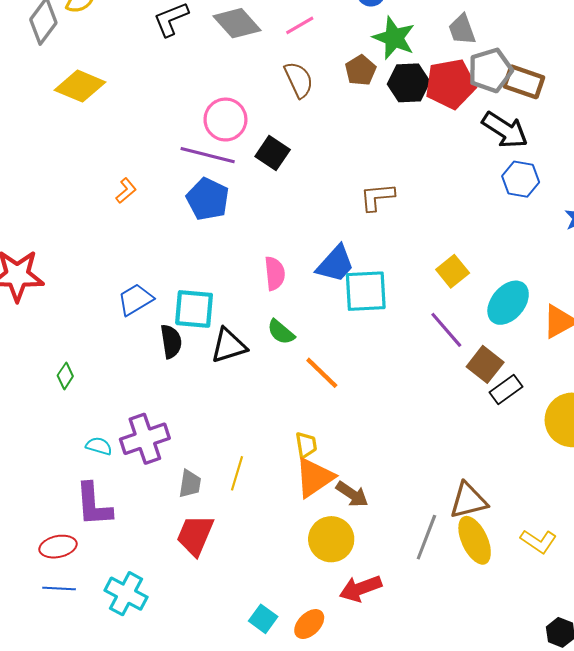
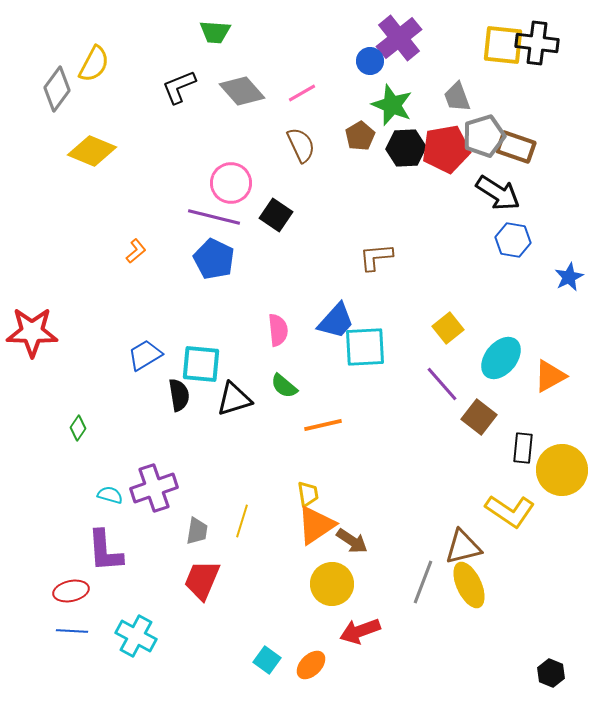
orange line: (322, 373) -> (323, 425), turned -57
black rectangle: (506, 390) -> (523, 448), moved, turned -48
yellow L-shape: (538, 541) -> (510, 511), moved, size x1.4

